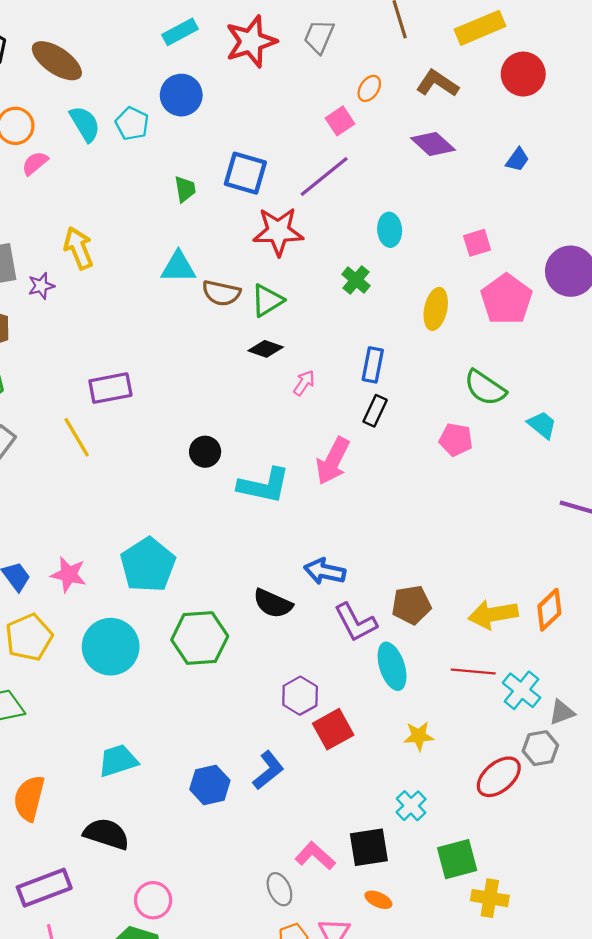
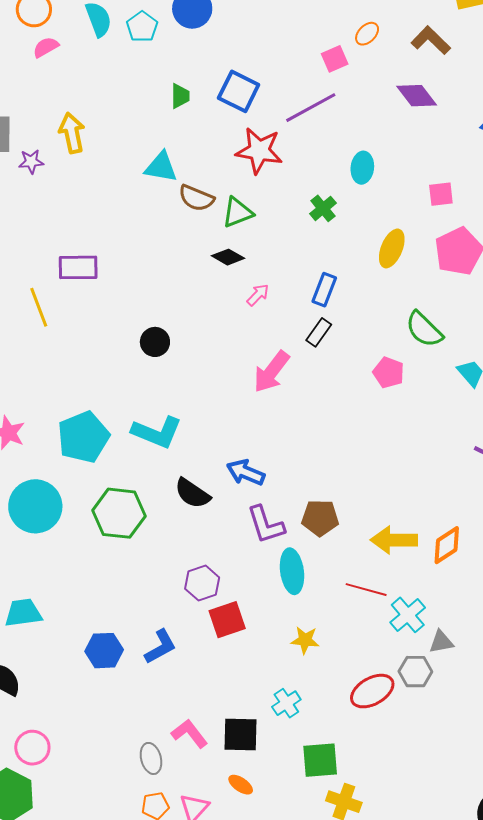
cyan L-shape: (264, 485) -> (157, 432), moved

